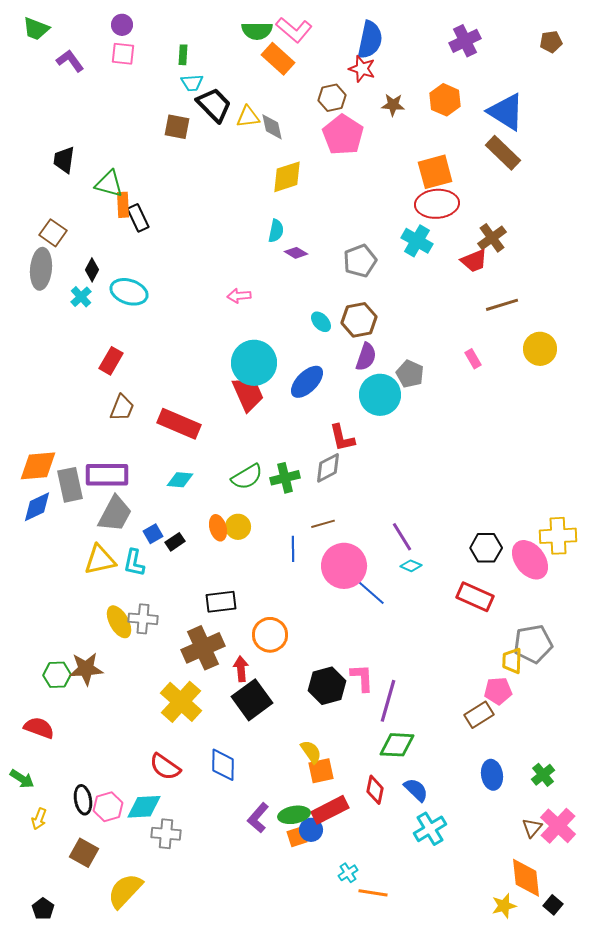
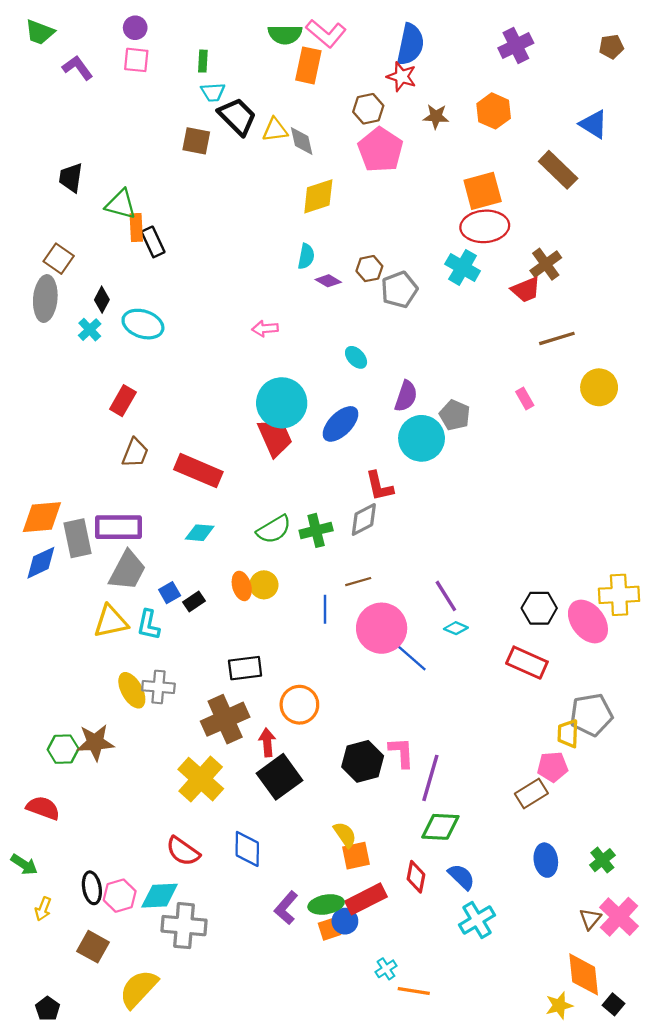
orange rectangle: (278, 59) -> (308, 65), turned 60
blue triangle: (506, 112) -> (594, 124), moved, size x0.7
brown hexagon: (359, 320) -> (369, 269), moved, size x0.7
gray cross: (166, 834) -> (184, 926), size x1.4

